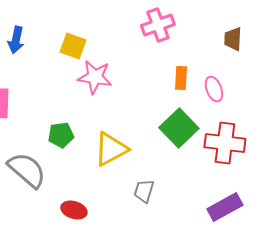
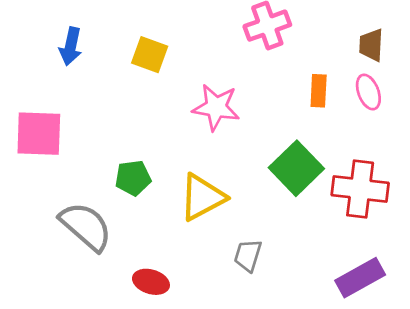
pink star: (95, 77) -> (216, 107), moved
orange rectangle: (181, 78) -> (319, 91), moved
pink ellipse: (214, 89) -> (368, 92), moved

